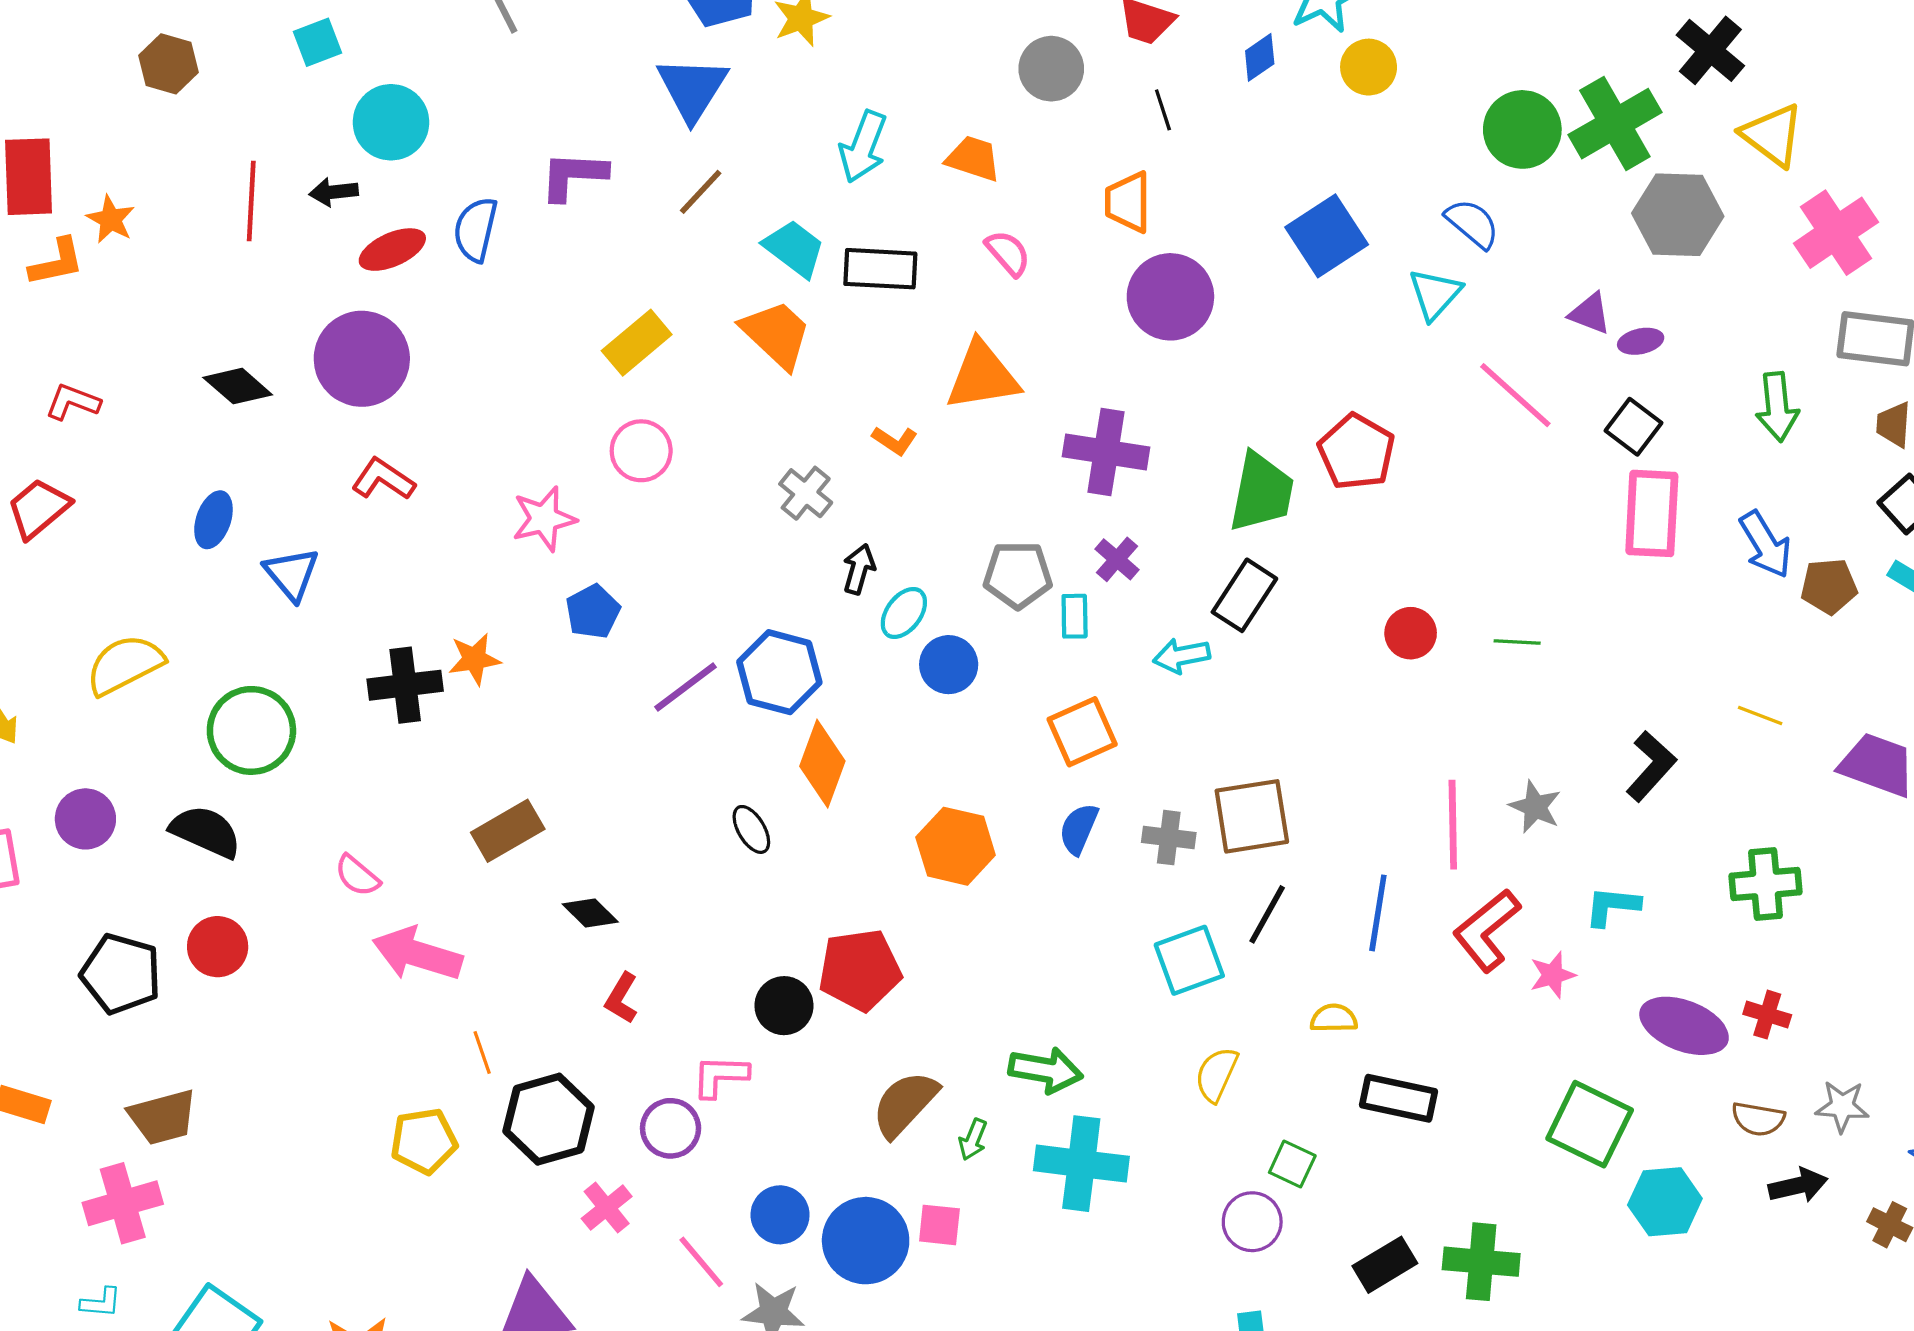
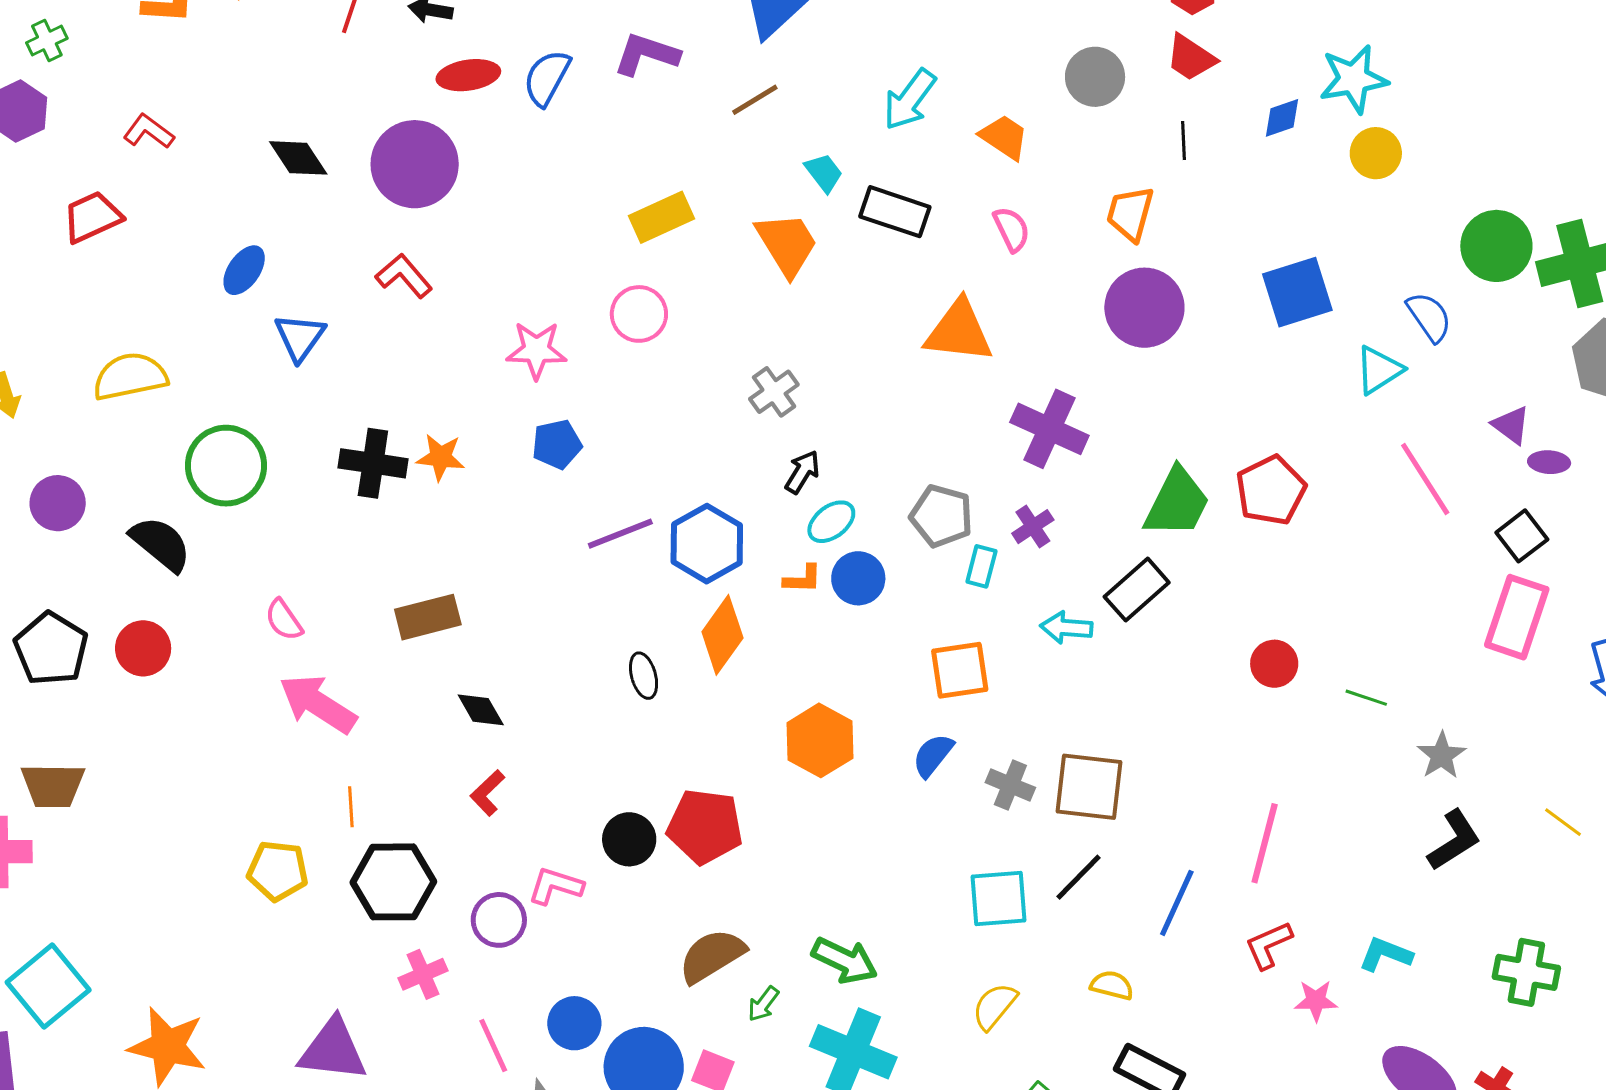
cyan trapezoid: (794, 249) -> (824, 173), size x0.7
orange L-shape: (895, 441) -> (803, 579), moved, turned -48
gray star: (1535, 807) -> (1442, 755), moved
red L-shape: (1487, 930) -> (1269, 945), size x0.7

